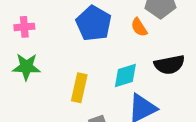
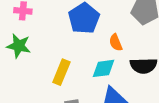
orange semicircle: (139, 27) -> (116, 43), moved

